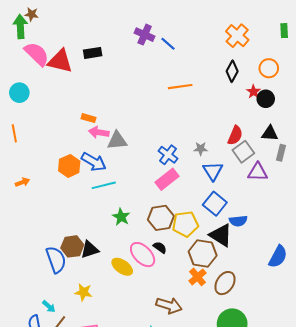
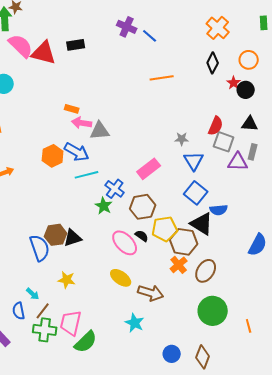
gray square: (243, 152) -> (224, 142), turned -35
gray rectangle: (281, 153) -> (253, 152), moved
blue cross: (168, 155) -> (115, 189), moved
yellow pentagon: (185, 224) -> (165, 229), moved
yellow ellipse: (122, 267) -> (121, 278), moved

